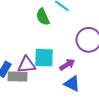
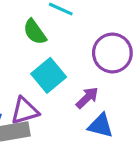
cyan square: (44, 58) -> (49, 75), moved, turned -30

